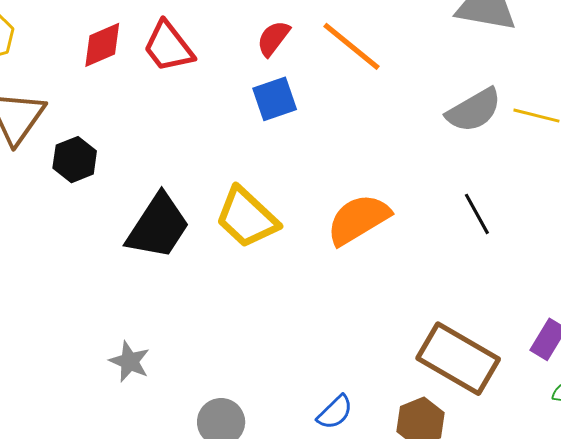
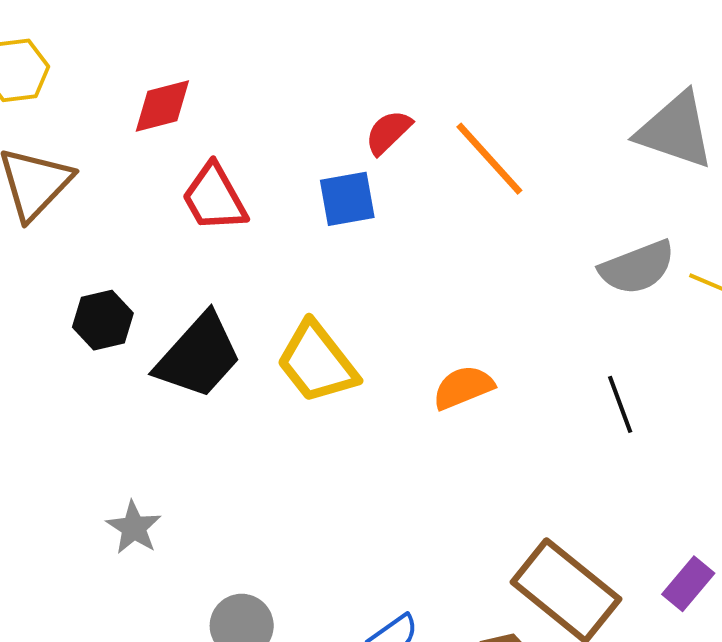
red trapezoid: (168, 47) -> (214, 198), moved
blue square: (275, 99) -> (347, 199), moved
black hexagon: (75, 160) -> (103, 320), moved
orange semicircle: (358, 219) -> (463, 387), size x0.7

